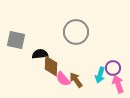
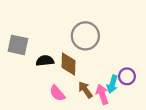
brown diamond: (51, 66) -> (69, 64), moved
pink semicircle: (63, 79) -> (57, 93), moved
pink arrow: (118, 84) -> (102, 94), moved

